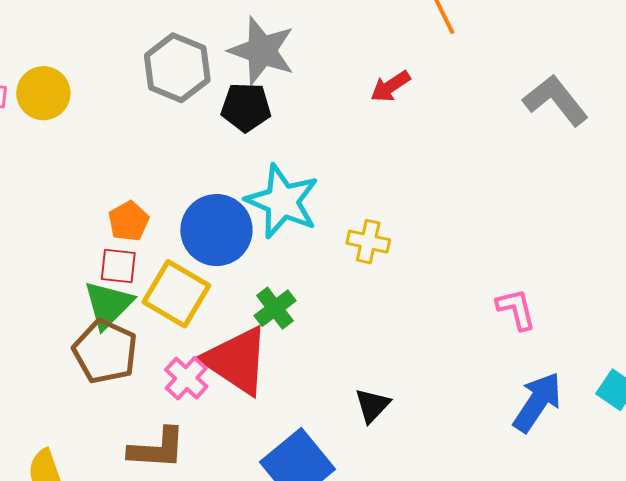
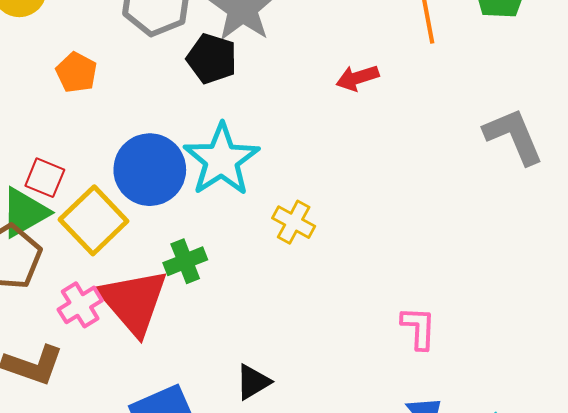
orange pentagon: (129, 221) -> (76, 72), moved, turned -30

